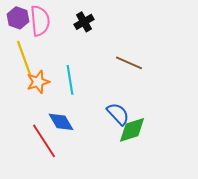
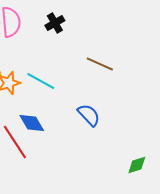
cyan line: (70, 80) -> (41, 81), turned -52
green diamond: (132, 130) -> (137, 165), moved, size x0.7

